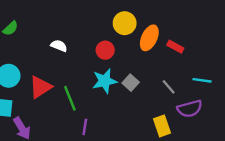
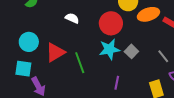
orange ellipse: (149, 38) -> (148, 14), turned 45
red circle: (105, 50) -> (111, 23), size x1.5
purple line: (85, 127) -> (117, 83), moved

